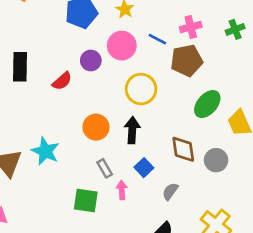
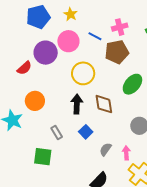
purple circle: (91, 60) -> (46, 53), size x1.5
orange circle: (96, 127) -> (35, 101), moved
brown diamond: (183, 149) -> (104, 104), moved
pink arrow: (122, 190) -> (126, 153), moved

